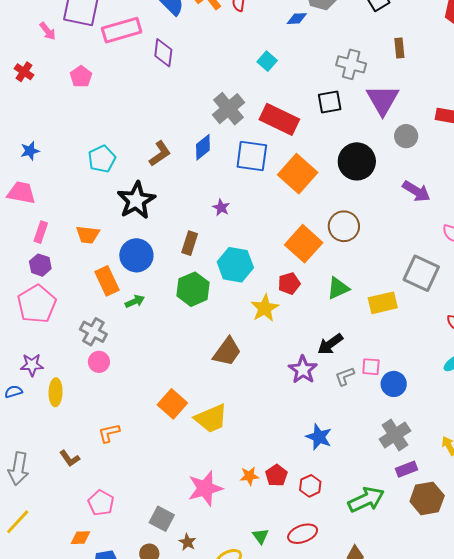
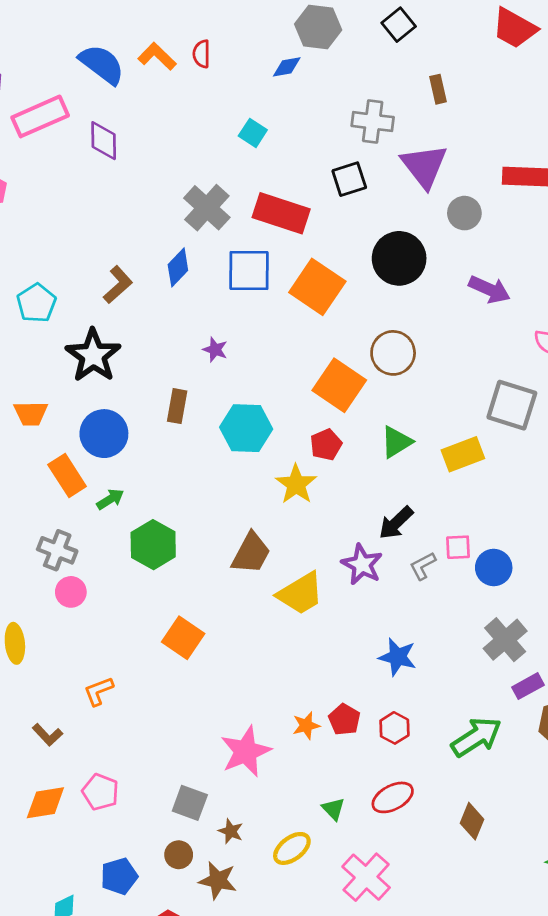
green hexagon: (193, 289) -> (153, 545), moved
yellow trapezoid: (211, 418) -> (300, 593), moved
orange diamond: (81, 538) -> (45, 803), moved, size x1.4

